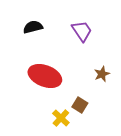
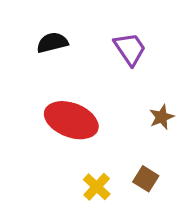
brown square: (80, 105) -> (146, 179), moved

